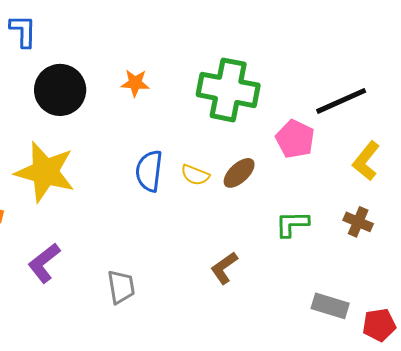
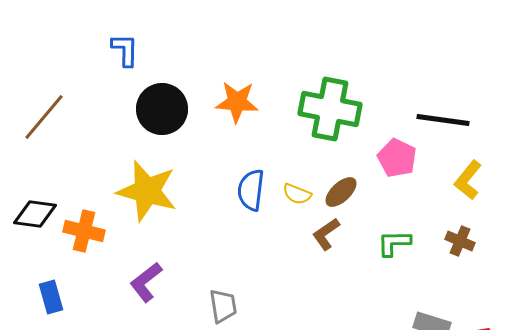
orange star: (135, 83) -> (237, 102), size x1.5
black line: (341, 101) -> (443, 120), turned 32
brown L-shape: (224, 268) -> (326, 234), moved

